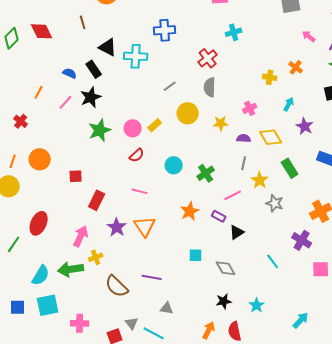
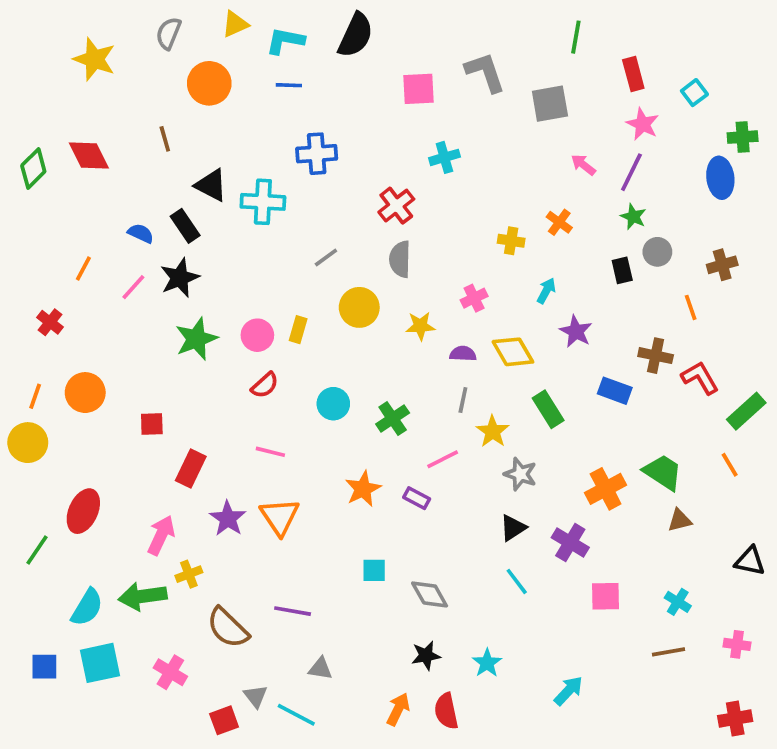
yellow rectangle: (155, 125) -> (298, 330), turned -32
black triangle: (237, 232) -> (513, 528), moved
pink cross: (80, 323) -> (170, 672), moved, turned 30

